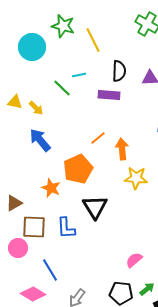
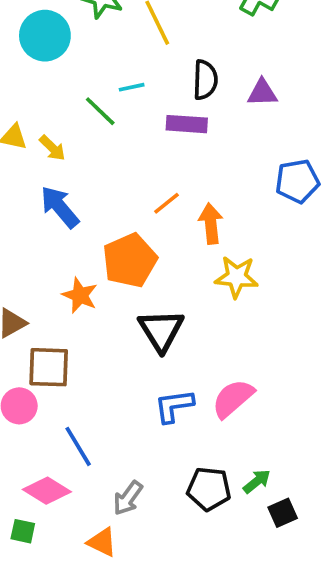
blue L-shape: (66, 228) -> (174, 406), moved, turned 85
pink semicircle: (134, 260) -> (233, 399), moved, size x1.4

